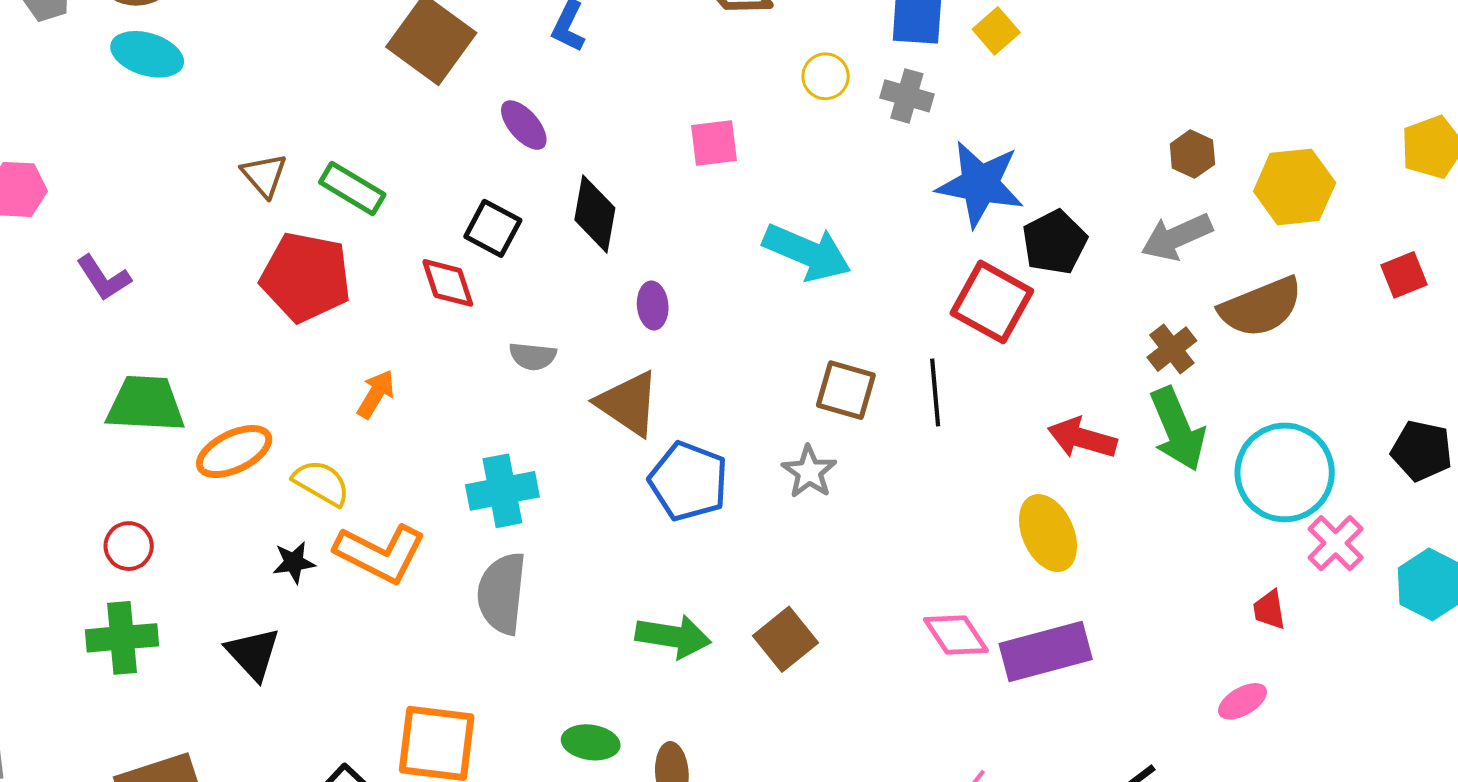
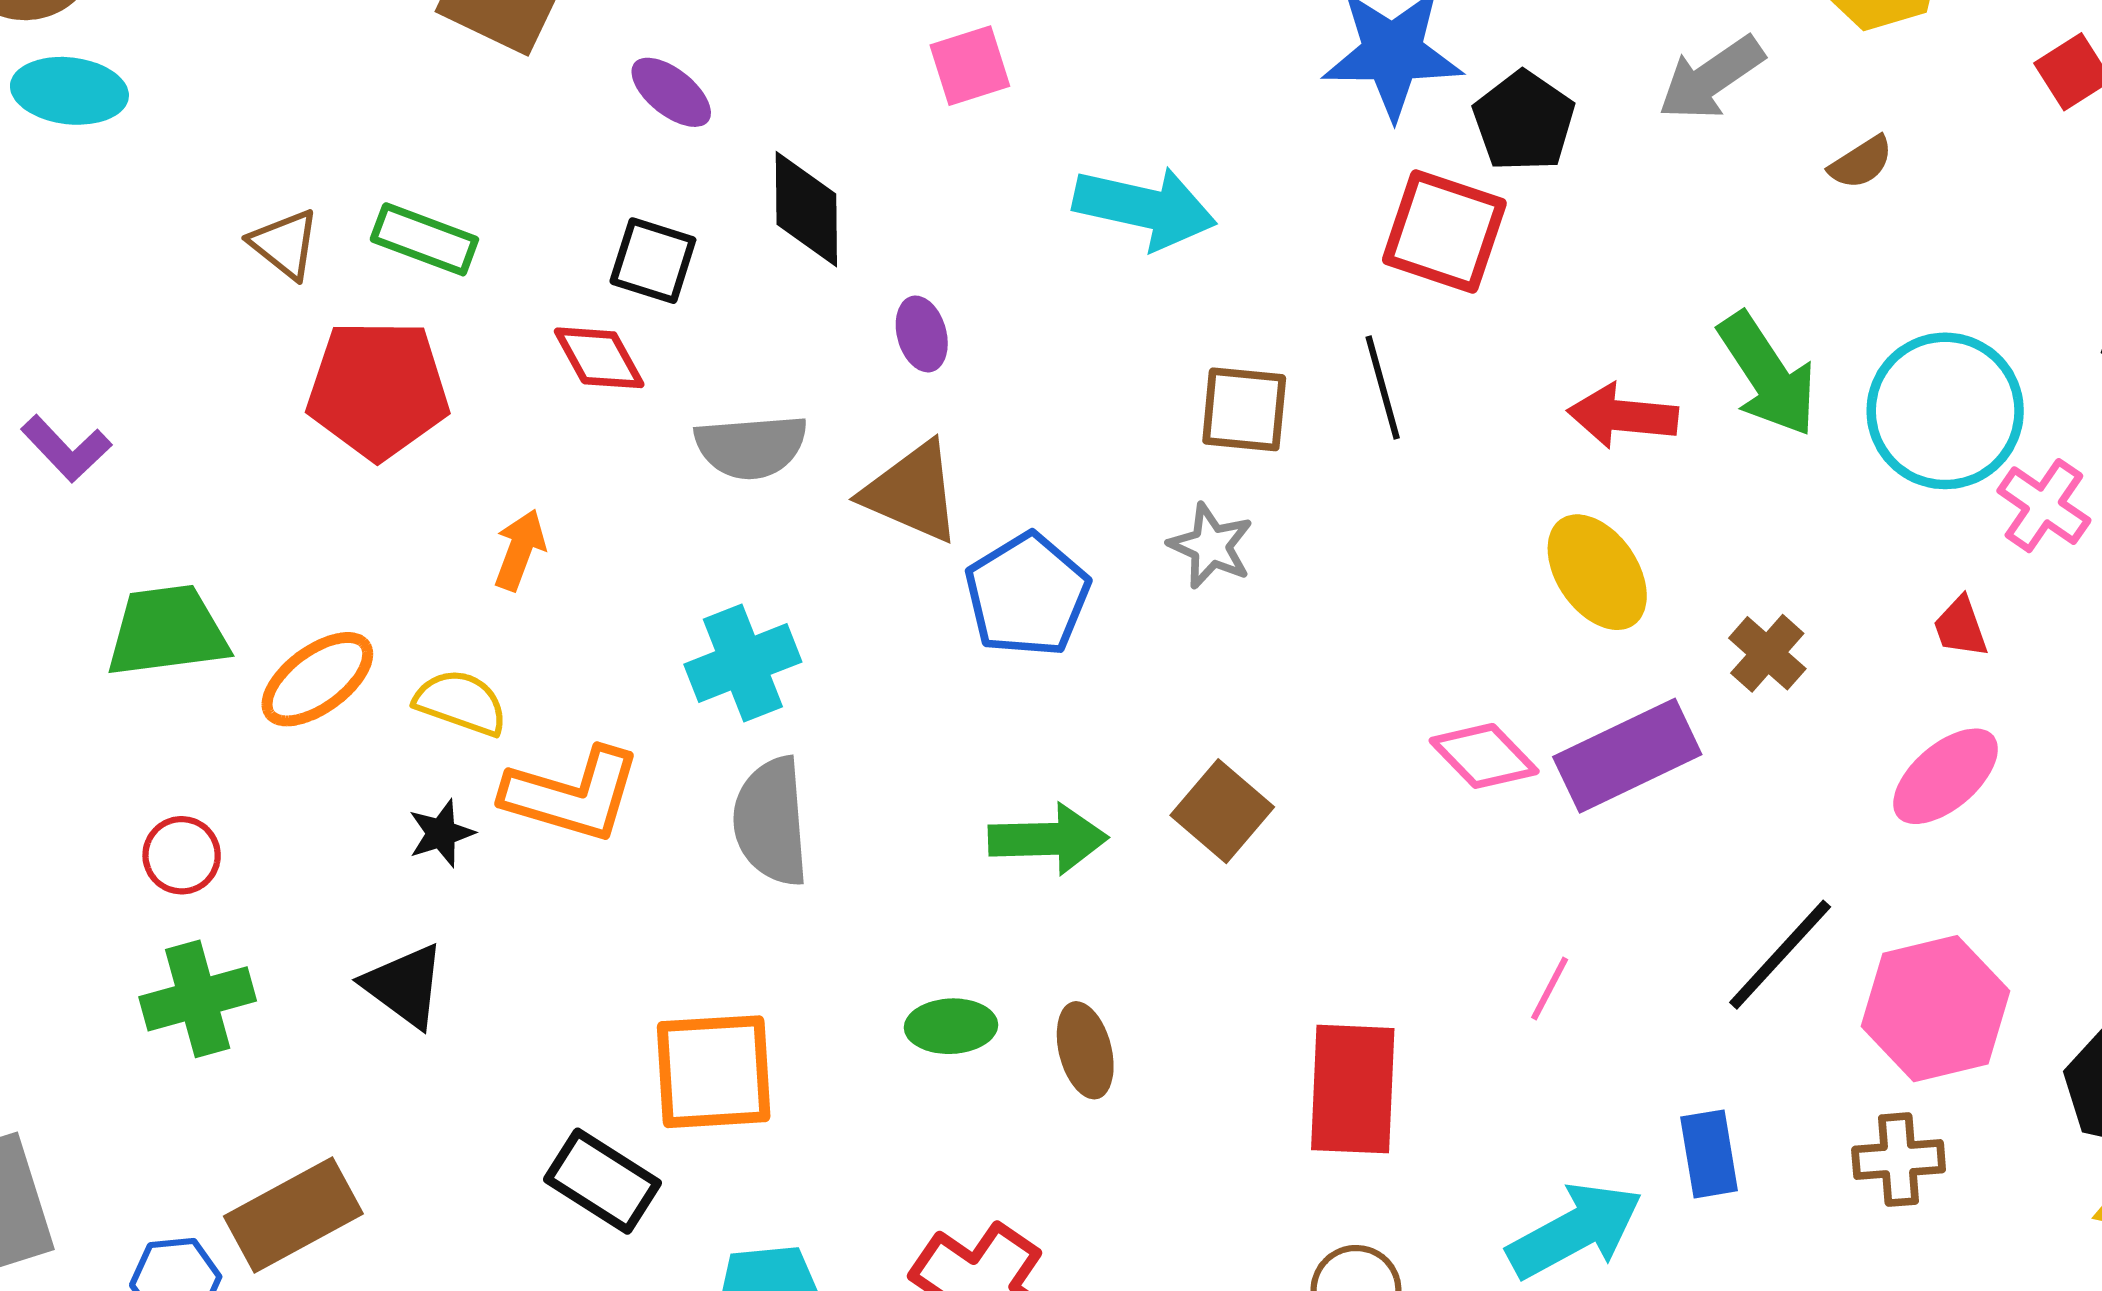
brown semicircle: (1261, 307) -> (1861, 162), size x0.5
brown cross: (1172, 349) -> (1767, 653), moved
gray semicircle: (533, 356) -> (751, 447), size x1.5
blue pentagon: (688, 481) -> (1027, 595), turned 30
pink ellipse: (1242, 701) -> (1946, 776), size x1.5

